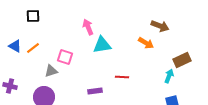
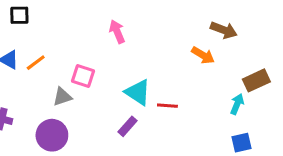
black square: (33, 16) -> (19, 15), moved
cyan triangle: (102, 45) -> (138, 92), moved, turned 42
purple rectangle: (95, 91) -> (127, 126), turned -40

